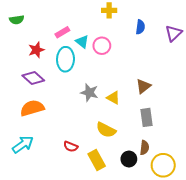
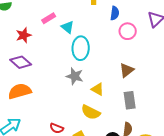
blue semicircle: (140, 27) -> (115, 13), moved
pink circle: (102, 46) -> (128, 31), moved
cyan ellipse: (65, 59) -> (81, 48), moved
yellow triangle: (113, 98) -> (98, 89), moved

